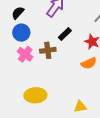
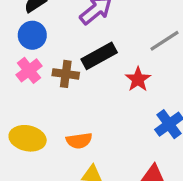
black rectangle: (65, 34) -> (99, 56), size x1.5
orange semicircle: (89, 63) -> (79, 141), moved

